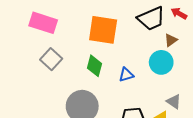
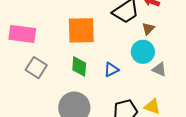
gray triangle: (174, 102) -> (159, 69), moved

